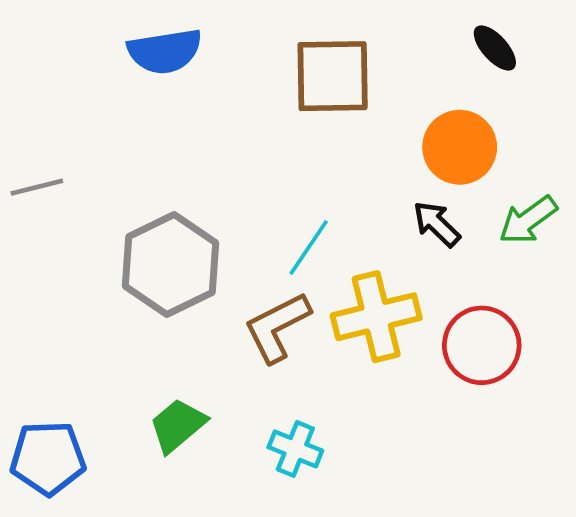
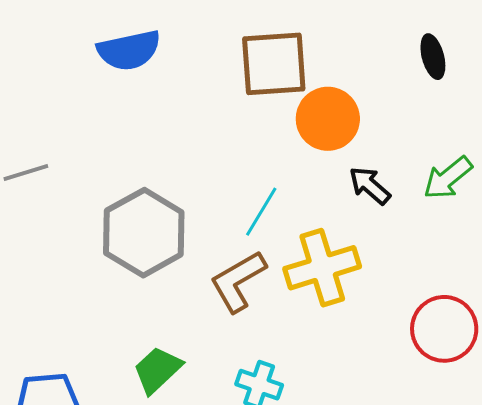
black ellipse: (495, 48) -> (433, 57), moved, turned 30
orange circle: (460, 147) -> (328, 119), moved
red circle: (482, 345) -> (444, 329), moved

